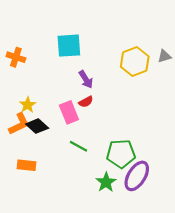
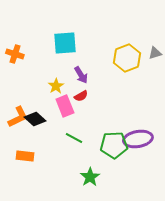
yellow star: (28, 105) -> (56, 86), moved
purple ellipse: (137, 176) -> (138, 139), moved, turned 48
green star: (106, 182) -> (90, 177), moved

